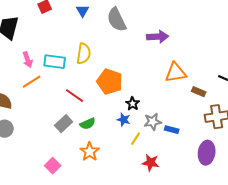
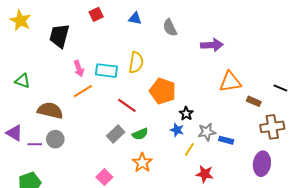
blue triangle: (83, 11) -> (135, 18), turned -48
gray semicircle: (117, 20) -> (170, 28), size x0.7

